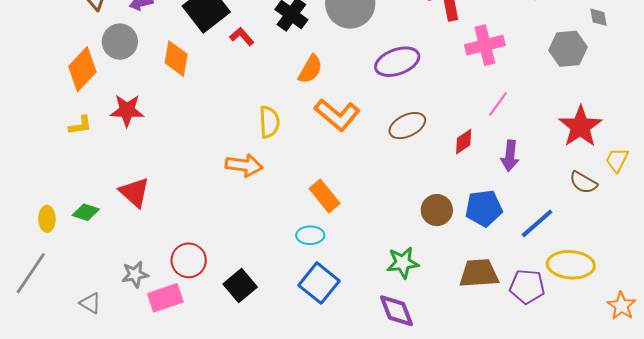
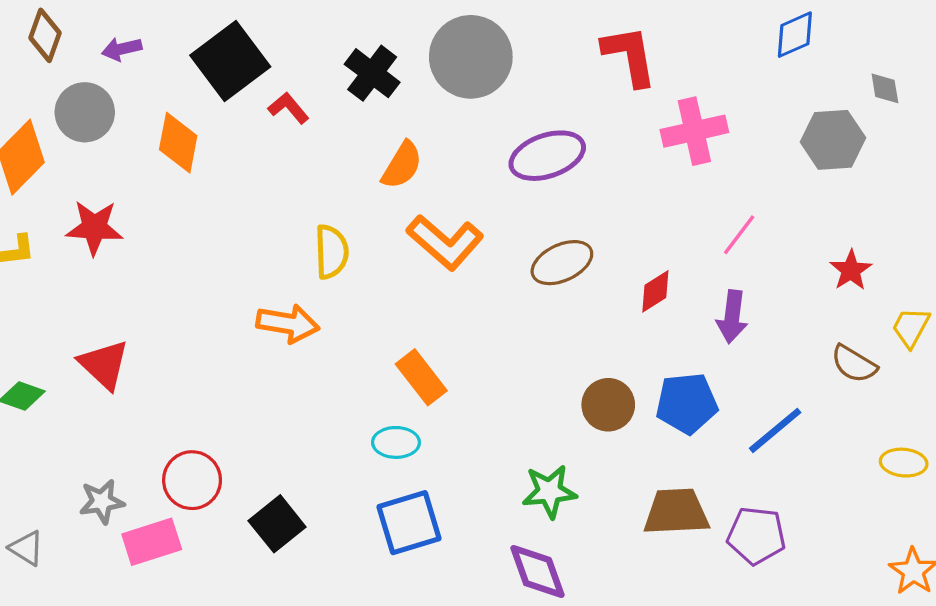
pink line: (498, 104) -> (739, 235), moved
red star: (580, 127) -> (851, 270), size x0.6
yellow ellipse: (571, 265) -> (904, 463), moved, size x0.6
blue square: (319, 283) -> (409, 523), turned 33

